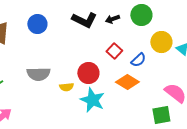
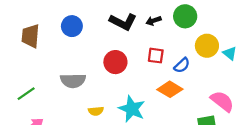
red square: (114, 51) -> (156, 56), turned -35
red circle: (88, 73) -> (115, 62), moved
yellow semicircle: (66, 87) -> (96, 111), moved

